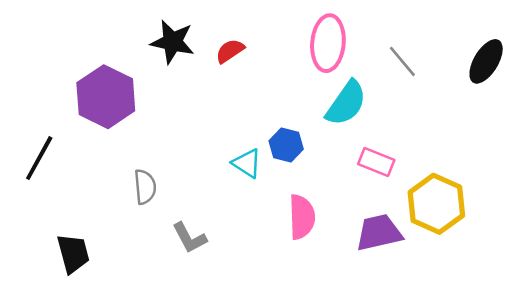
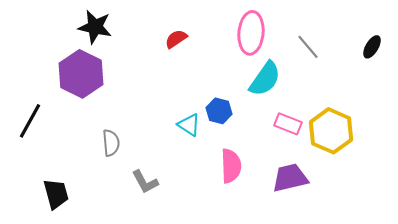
black star: (172, 42) -> (95, 27), moved
black ellipse: (486, 61) -> (372, 47), size x0.7
yellow hexagon: (436, 204) -> (331, 131), moved

